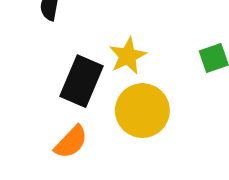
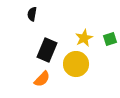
yellow star: (128, 56) -> (84, 38), moved

